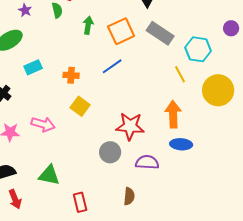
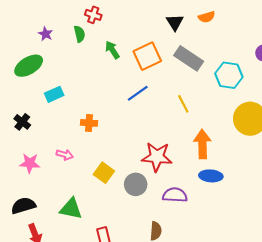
green arrow: (88, 25) -> (112, 50), turned -42
yellow line: (180, 74) -> (183, 104), moved
orange cross: (71, 75) -> (89, 123), moved
yellow square: (80, 106) -> (104, 173), moved
pink arrow: (43, 124) -> (65, 155), size x0.7

